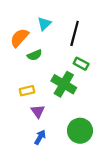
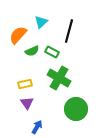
green rectangle: (81, 64) -> (52, 52), moved
purple triangle: (38, 111) -> (27, 103), moved
green circle: (80, 131) -> (76, 109), moved

